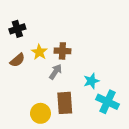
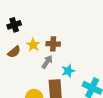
cyan star: (91, 81) -> (68, 71), moved

